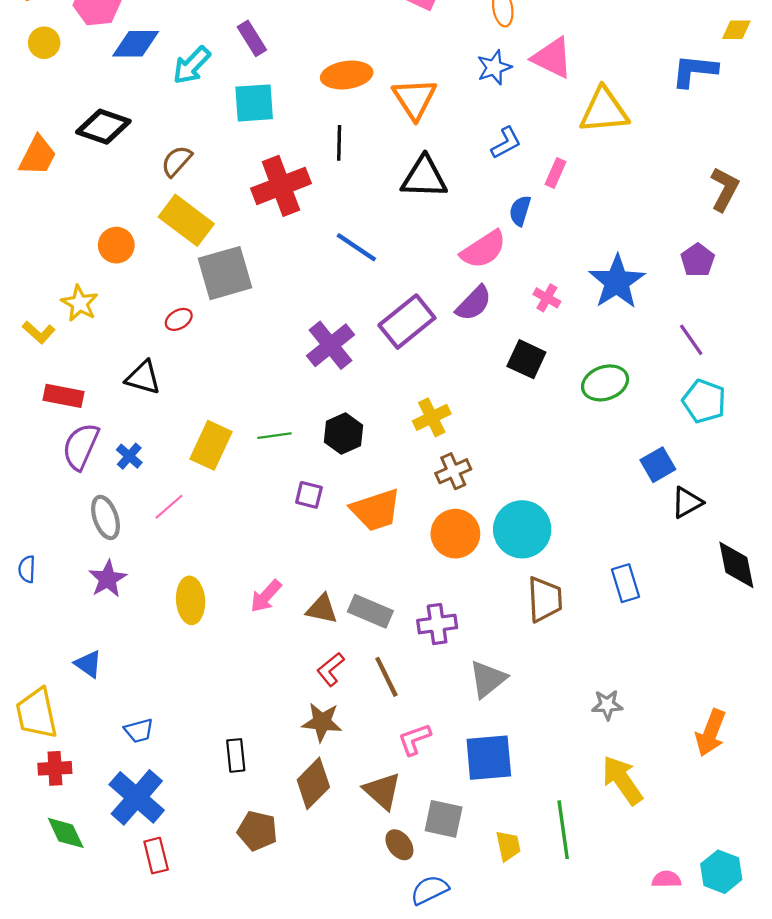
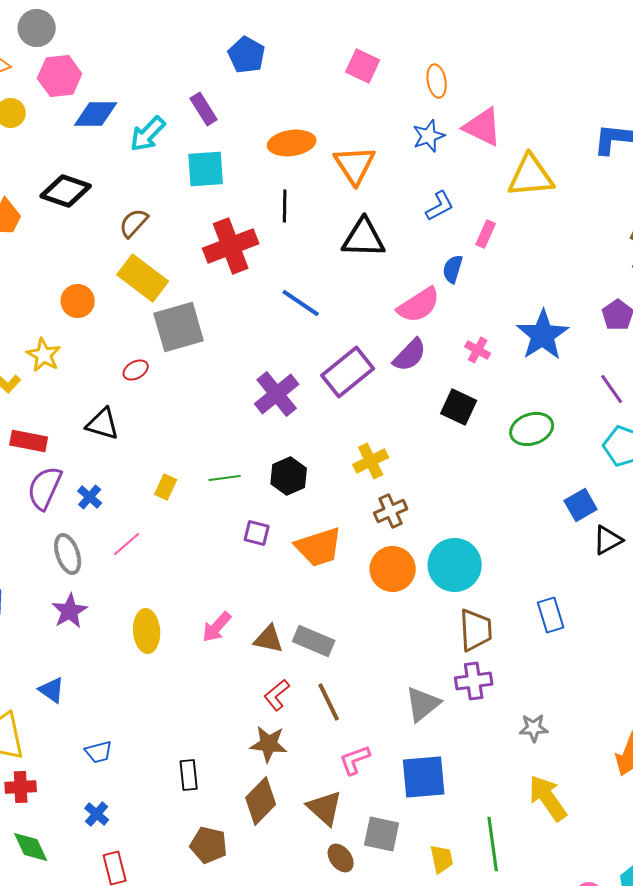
yellow rectangle: (211, 445) -> (166, 487), size x0.6
purple cross: (437, 624) -> (474, 681), moved
blue cross: (137, 797) -> (97, 814), size x0.5

